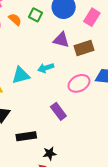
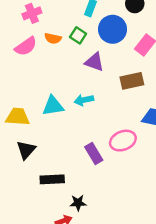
orange semicircle: (15, 19) -> (53, 38), turned 144
purple triangle: (61, 40) -> (94, 62), moved
pink ellipse: (79, 83) -> (123, 141), moved

